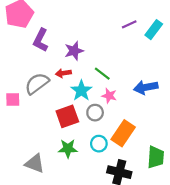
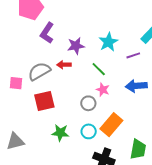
purple line: (129, 24) -> (133, 55), moved
cyan star: (81, 91) -> (108, 42), moved
red square: (67, 116) -> (44, 101), moved
gray triangle: (35, 163) -> (15, 141), moved, turned -42

